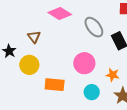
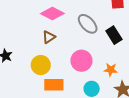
brown triangle: (34, 37) -> (49, 37), moved, turned 40
yellow circle: (29, 65) -> (41, 65), moved

